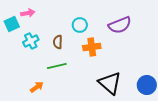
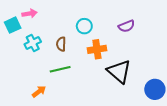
purple semicircle: (120, 25) -> (126, 26), size x0.7
black triangle: (110, 83) -> (119, 71), moved

